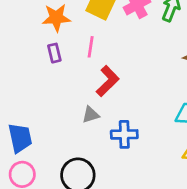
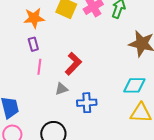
pink line: (91, 47) -> (39, 67), moved

